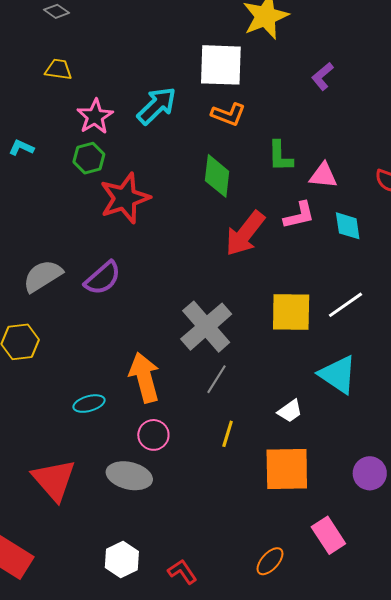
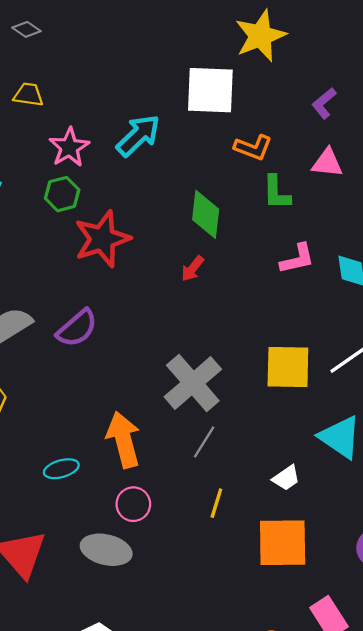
orange L-shape: (228, 114) -> (253, 147), moved
pink triangle: (323, 175) -> (327, 163), moved
red arrow: (245, 233) -> (193, 269), moved, size x0.5

